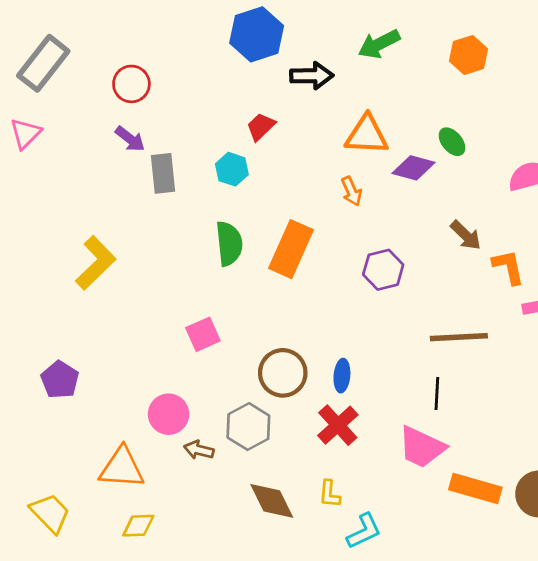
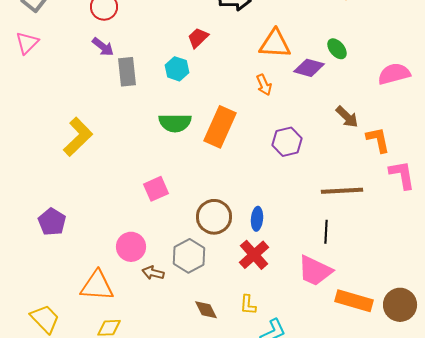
green semicircle: (229, 244) -> (175, 123), turned 96
brown diamond: (272, 501) -> (206, 310), size x0.7

